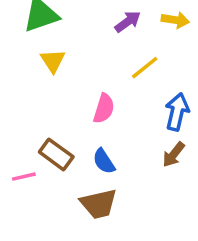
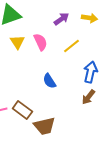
pink semicircle: (104, 108) -> (40, 42), moved, turned -42
brown rectangle: (56, 154) -> (22, 110), moved
blue semicircle: (104, 161) -> (49, 81), moved

